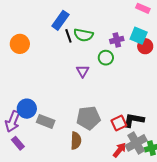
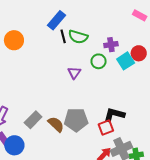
cyan square: (139, 36) -> (126, 61), moved, turned 30
blue circle: (27, 109) -> (14, 145), moved
black L-shape: (134, 120) -> (114, 115), moved
gray rectangle: (46, 121) -> (33, 120), turned -72
brown semicircle: (76, 141) -> (56, 124), moved, turned -54

